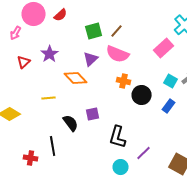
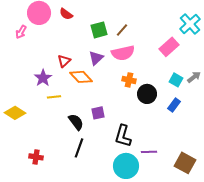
red semicircle: (61, 15) -> (66, 14), turned 80
purple star: (50, 54) -> (43, 78), moved
pink semicircle: (118, 54) -> (123, 53), turned -35
red triangle: (24, 62) -> (64, 61), moved
black line: (53, 146) -> (79, 148), moved, turned 30
purple line: (144, 153) -> (149, 152), turned 42
cyan circle: (121, 167) -> (126, 166), size x1.6

